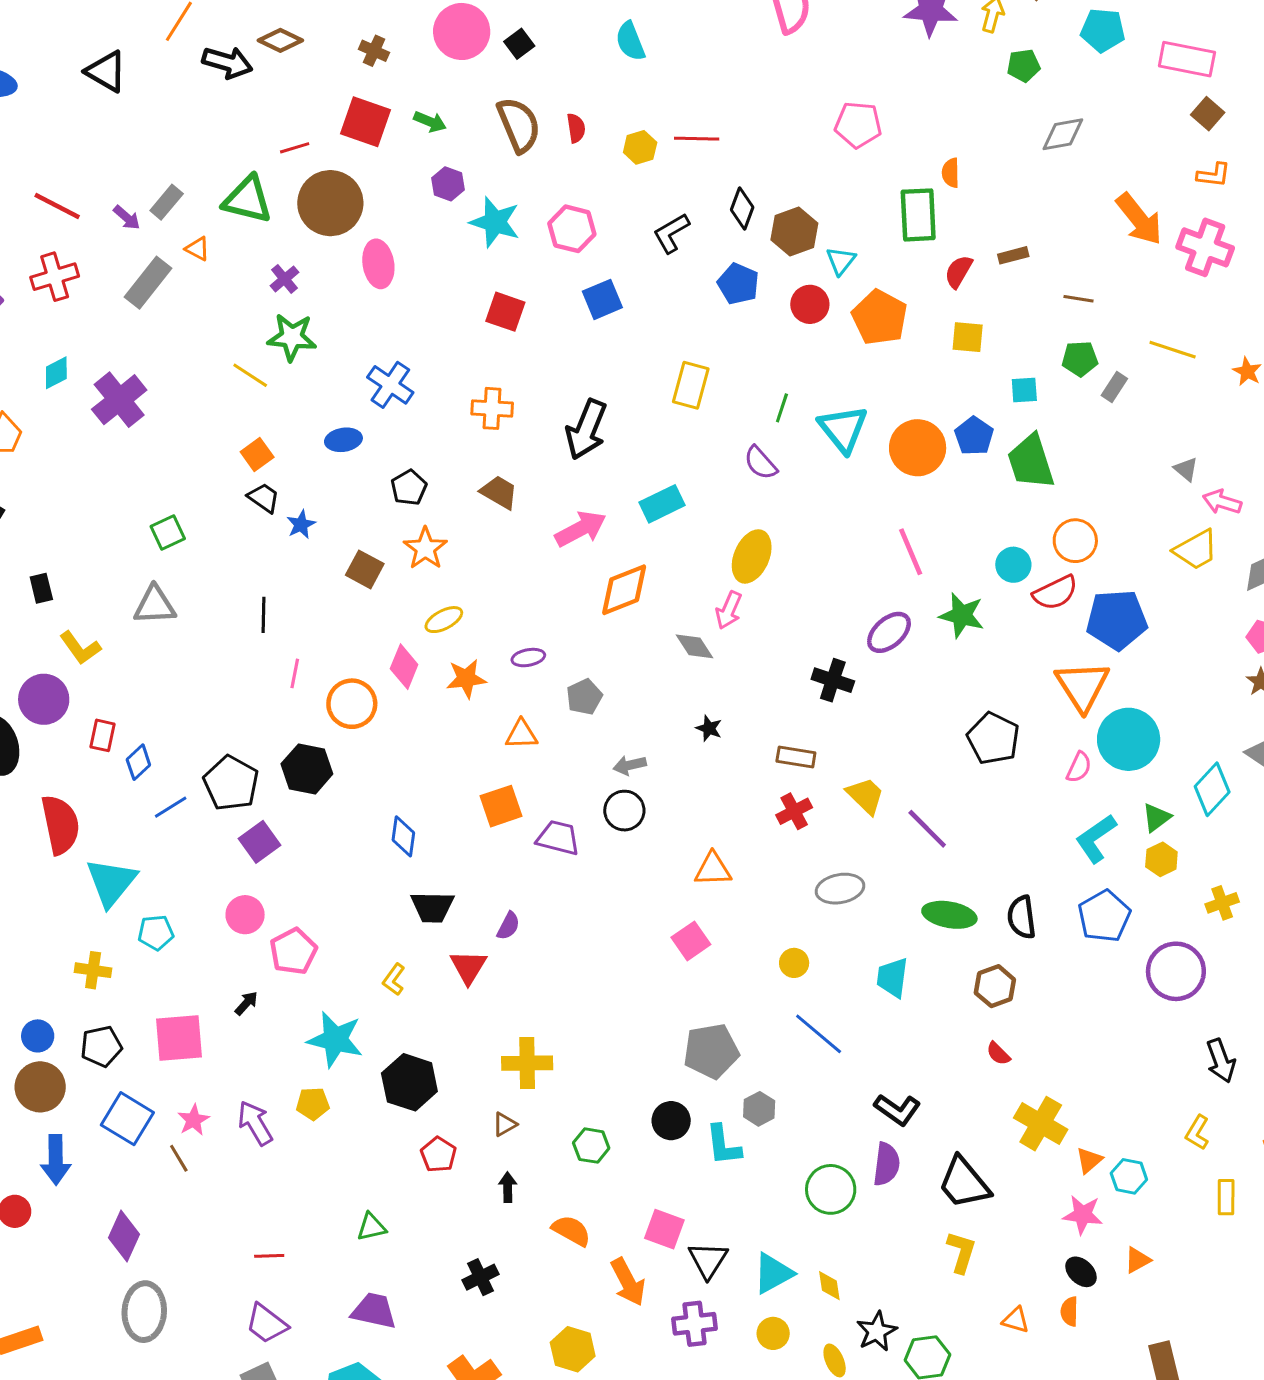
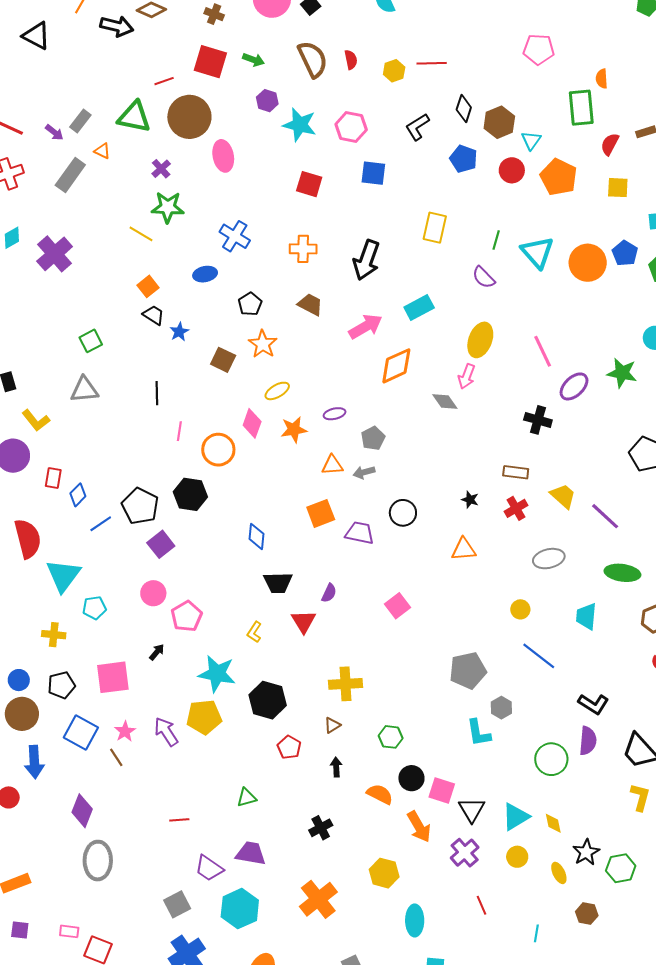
blue square: (602, 299) -> (373, 173), turned 32
pink line: (911, 552) -> (543, 351), moved
black star: (709, 728) -> (470, 500), moved
gray arrow: (630, 765) -> (364, 472), moved
pink square: (691, 941) -> (398, 606), moved
yellow pentagon: (313, 1104) -> (204, 717), size x1.6
black circle: (671, 1121) -> (411, 778), moved
purple trapezoid: (267, 1324) -> (209, 868), moved
purple cross: (695, 1324) -> (465, 853), turned -32

